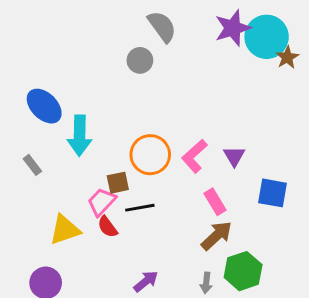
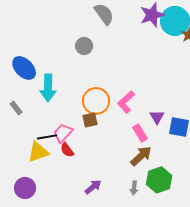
gray circle: (140, 60) -> (84, 46), moved
purple triangle: (234, 156) -> (157, 117), moved
brown square: (118, 183) -> (90, 120), moved
black line: (140, 208) -> (47, 137), moved

